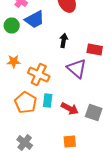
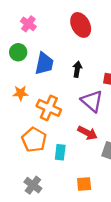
blue trapezoid: (35, 20) -> (44, 64), moved, turned -50
cyan rectangle: (48, 100) -> (60, 152), moved
red arrow: (70, 108) -> (87, 133), moved

